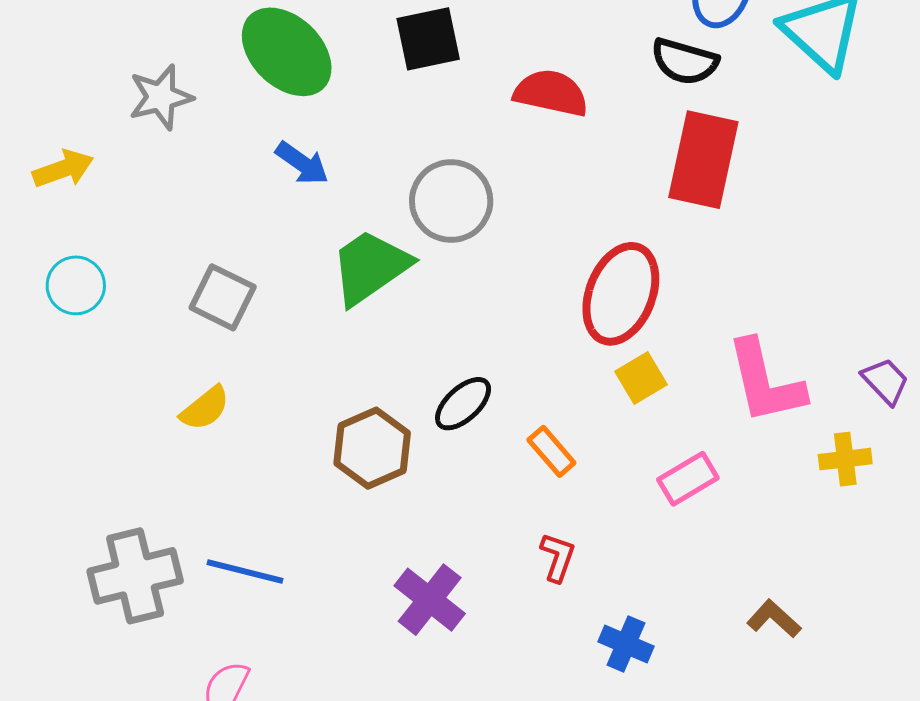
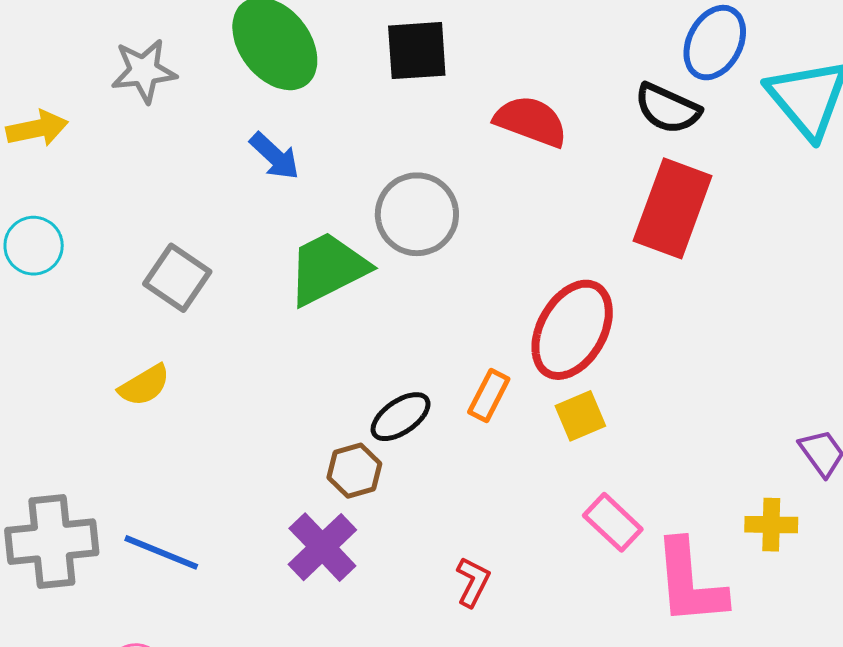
pink L-shape: (765, 382) -> (690, 583), moved
brown hexagon: (372, 448) -> (354, 471), moved, size x0.7
orange rectangle: (551, 451) -> (489, 396), moved, turned 60
pink rectangle: (688, 479) -> (613, 522), turned 66
purple cross: (430, 600) -> (322, 547), moved

